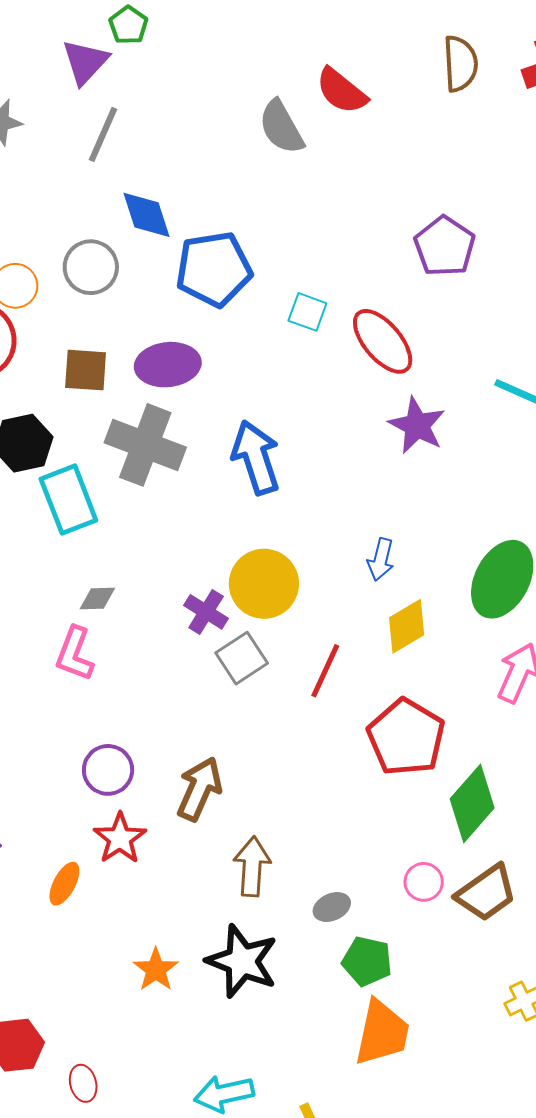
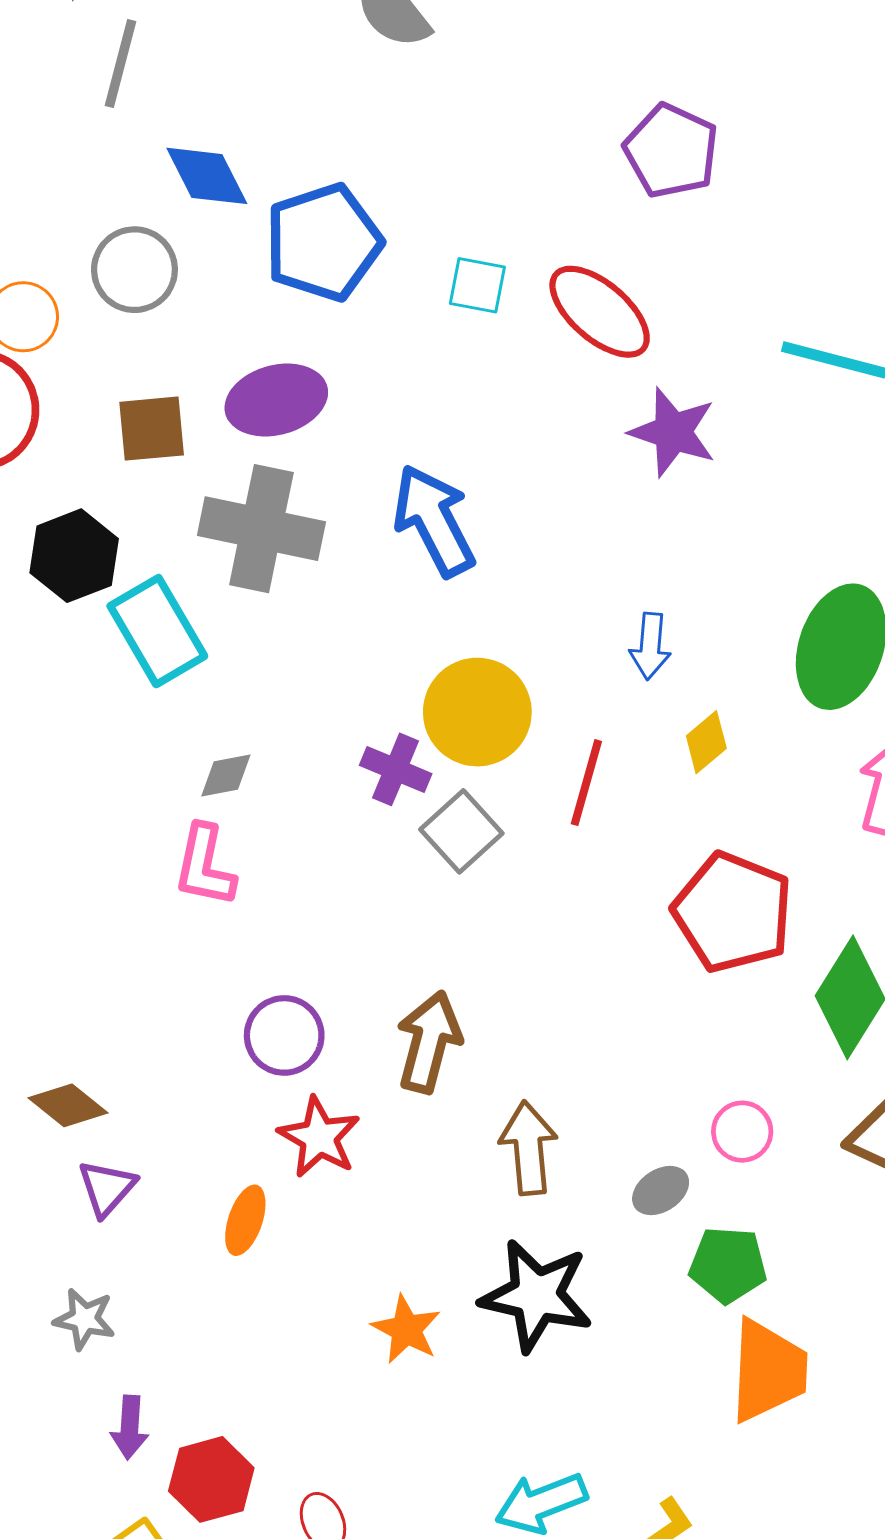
yellow diamond: (407, 626) -> (706, 742), size x0.7
red line: (325, 671) -> (586, 783), moved
pink circle: (424, 882) -> (742, 1132), moved

